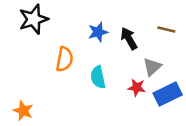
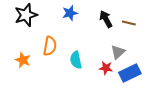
blue star: (98, 32) -> (70, 13), moved
black arrow: (129, 39) -> (106, 19), moved
orange star: (23, 111) -> (23, 60), moved

